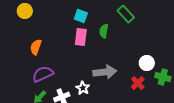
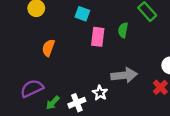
cyan square: (81, 16) -> (82, 14), moved
purple semicircle: (43, 74) -> (32, 88), moved

